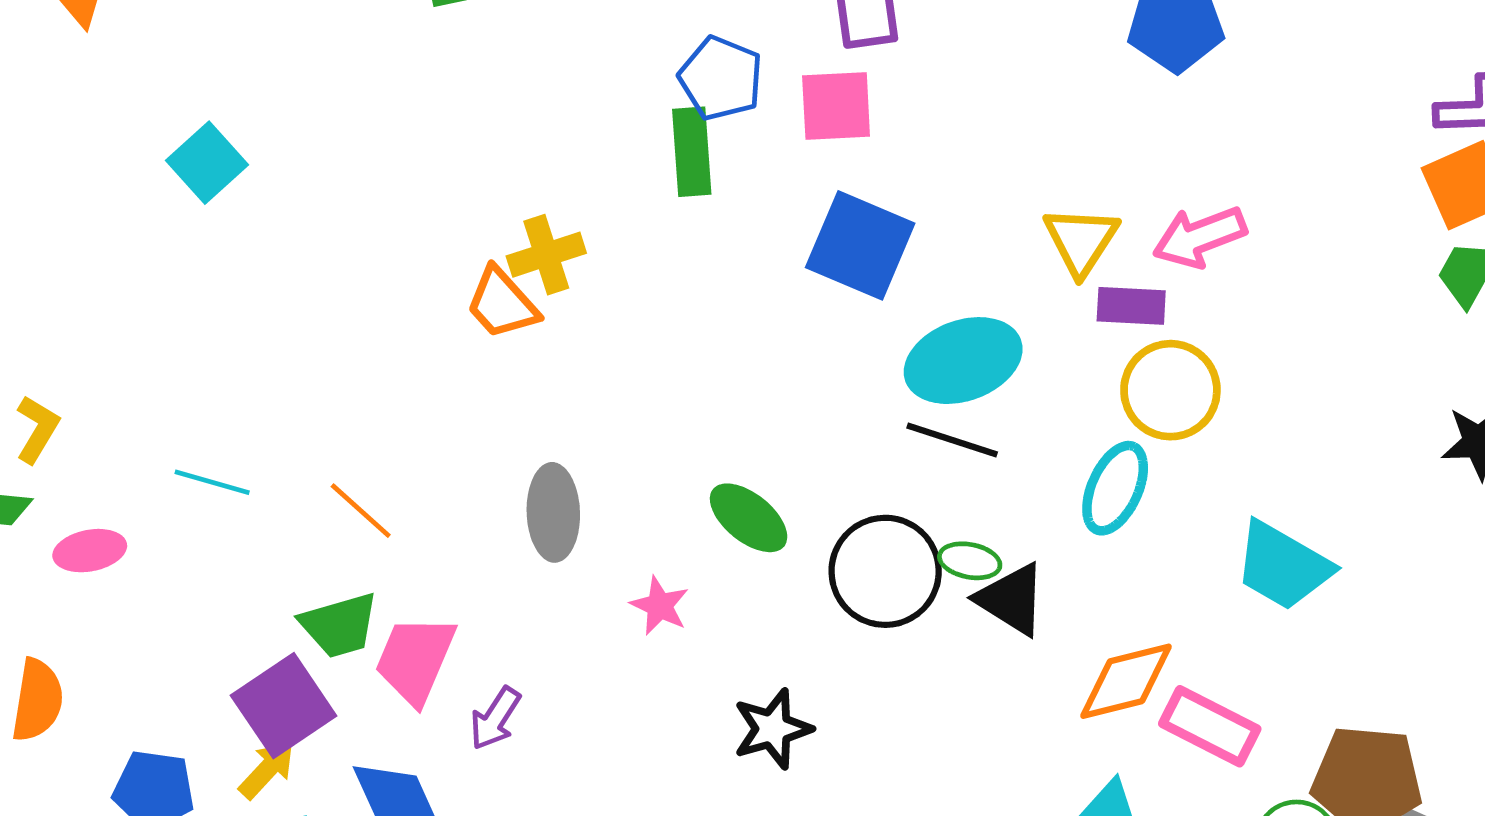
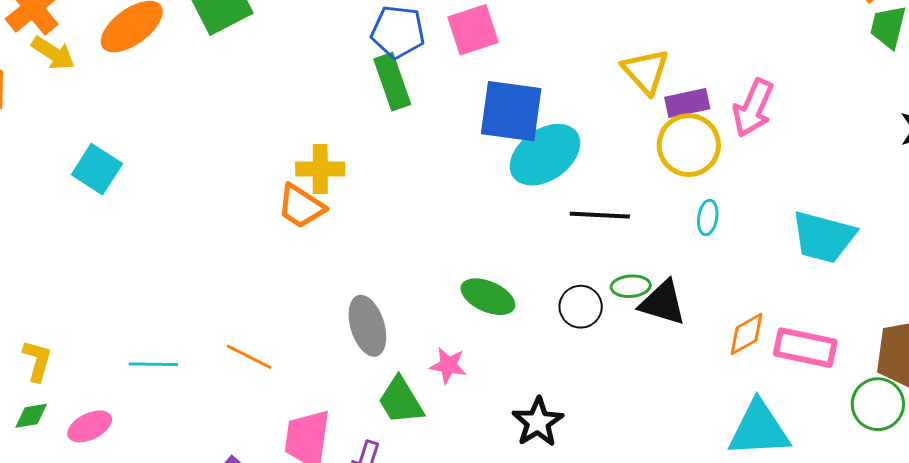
pink arrow: (1200, 237) -> (753, 108), moved, turned -30
yellow cross: (546, 255) -> (320, 169), turned 33
cyan ellipse: (963, 361) -> (545, 155), moved
yellow circle: (1170, 390) -> (689, 145), moved
cyan ellipse: (1115, 488) -> (708, 217), size x0.6
black circle: (885, 571) -> (581, 307), size x0.6
green trapezoid: (339, 625) -> (401, 401), moved, turned 90
orange diamond: (1126, 681) -> (747, 334), size x0.7

